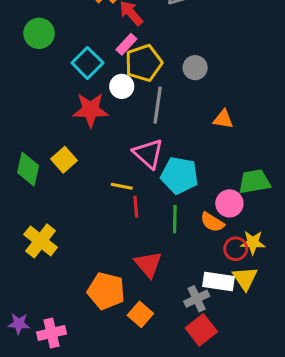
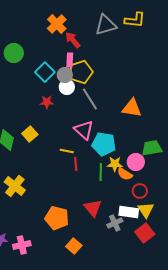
pink rectangle: (126, 44) -> (70, 60), turned -40
gray circle: (195, 68) -> (65, 75), moved
gray line: (158, 105) -> (90, 99), turned -40
red star: (91, 110) -> (47, 102), size x0.6
orange triangle: (223, 119) -> (132, 108), size x1.5
yellow star: (253, 242) -> (115, 164), moved
red triangle: (148, 264) -> (93, 208), moved
orange square: (140, 314) -> (74, 246), moved
red square: (201, 330) -> (145, 233), moved

